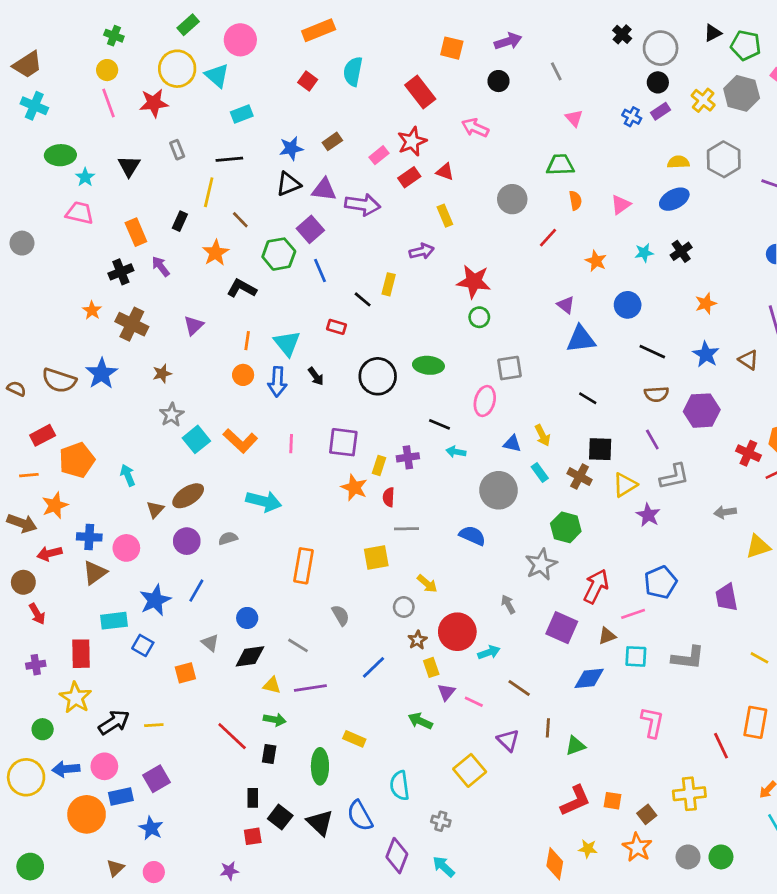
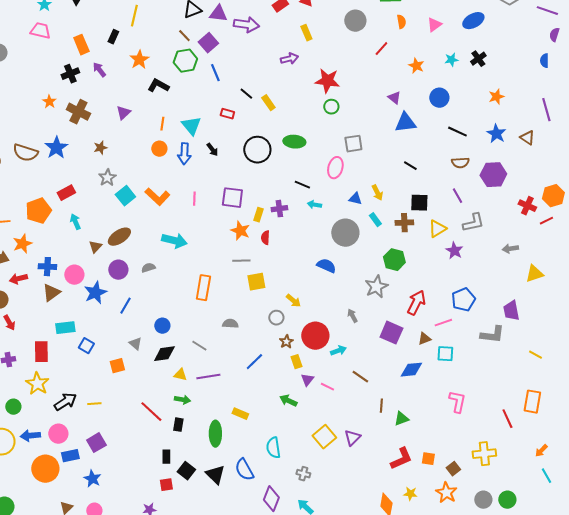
brown line: (240, 220) -> (184, 36), moved
yellow rectangle: (389, 284) -> (268, 103), moved, turned -49
red rectangle: (43, 435) -> (66, 193), moved
brown cross: (580, 477) -> (404, 223), turned -30
gray line: (406, 529) -> (241, 261), moved
blue star: (155, 600) -> (95, 293), moved
gray semicircle: (341, 615) -> (230, 324), turned -56
gray L-shape: (688, 658) -> (492, 335), moved
purple triangle: (508, 740) -> (352, 438), moved, turned 30

